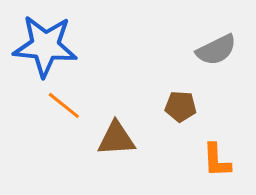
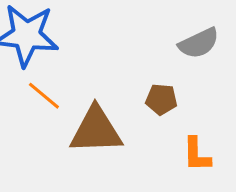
brown triangle: (116, 139) -> (96, 130), size x1.4

